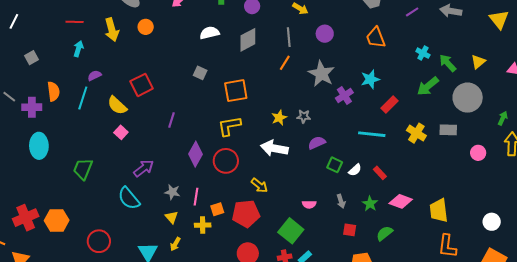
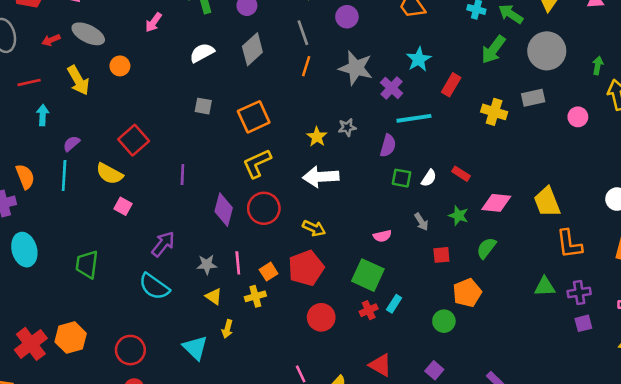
cyan line: (372, 134) -> (414, 118), moved
purple semicircle: (317, 143) -> (388, 146), moved, turned 144

